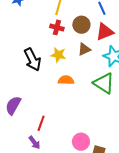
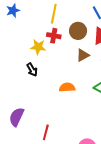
yellow star: (58, 55) -> (38, 47), moved
black arrow: (32, 60) -> (32, 70), size x0.6

